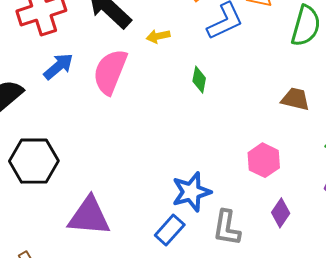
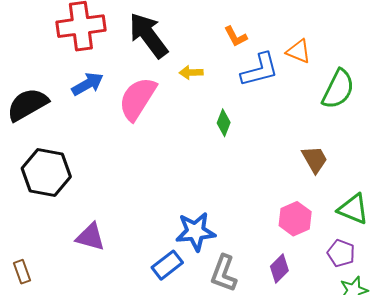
brown trapezoid: (295, 99) -> (315, 159), turned 36
pink hexagon: (264, 160) -> (295, 219), moved
purple triangle: (89, 216) -> (91, 237), size x0.7

